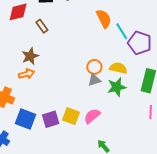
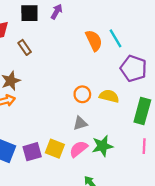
cyan line: (122, 31) -> (115, 38), moved
gray triangle: (94, 80) -> (80, 123), moved
green star: (117, 87) -> (102, 146), moved

